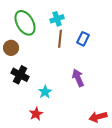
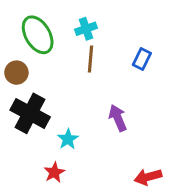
blue rectangle: (83, 39) -> (142, 59), moved
black cross: (20, 75) -> (30, 113), size x1.4

